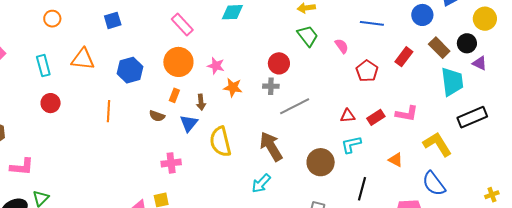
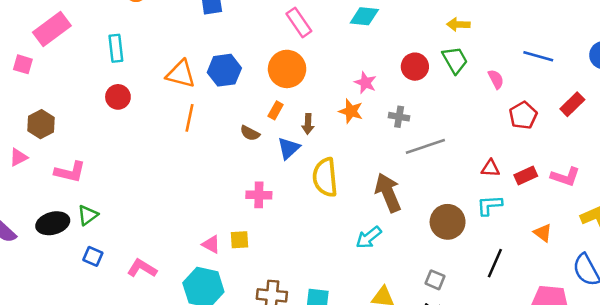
orange triangle: (83, 59) -> (181, 74), moved
red circle: (279, 63) -> (415, 67), moved
pink star: (216, 66) -> (365, 83), moved

